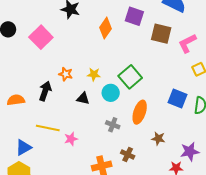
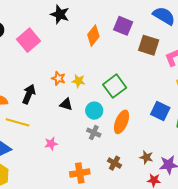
orange star: (66, 74) -> (58, 78), moved
cyan circle: (111, 93) -> (94, 111), moved
yellow line: (48, 128) -> (17, 122), moved
brown star: (158, 138) -> (146, 157), moved
brown cross: (128, 154) -> (115, 163), moved

